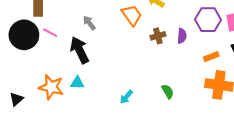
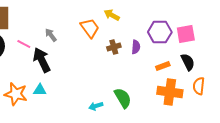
pink line: (50, 33) -> (24, 44), moved
green semicircle: (168, 91) -> (123, 98), size x1.5
cyan arrow: (126, 97) -> (96, 106), moved, turned 32

